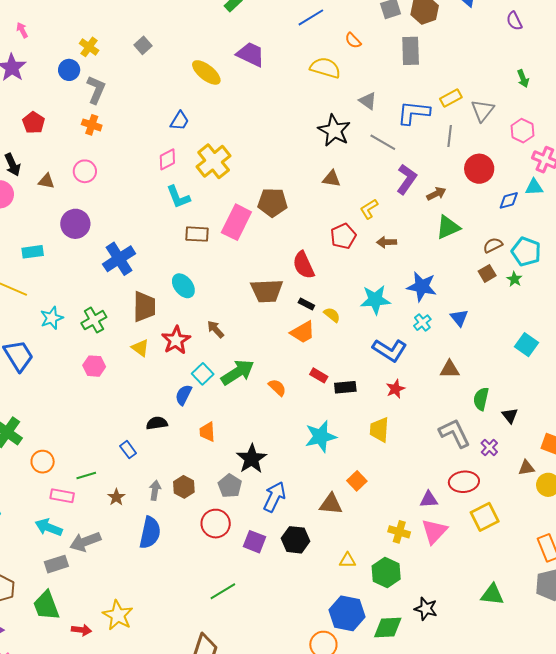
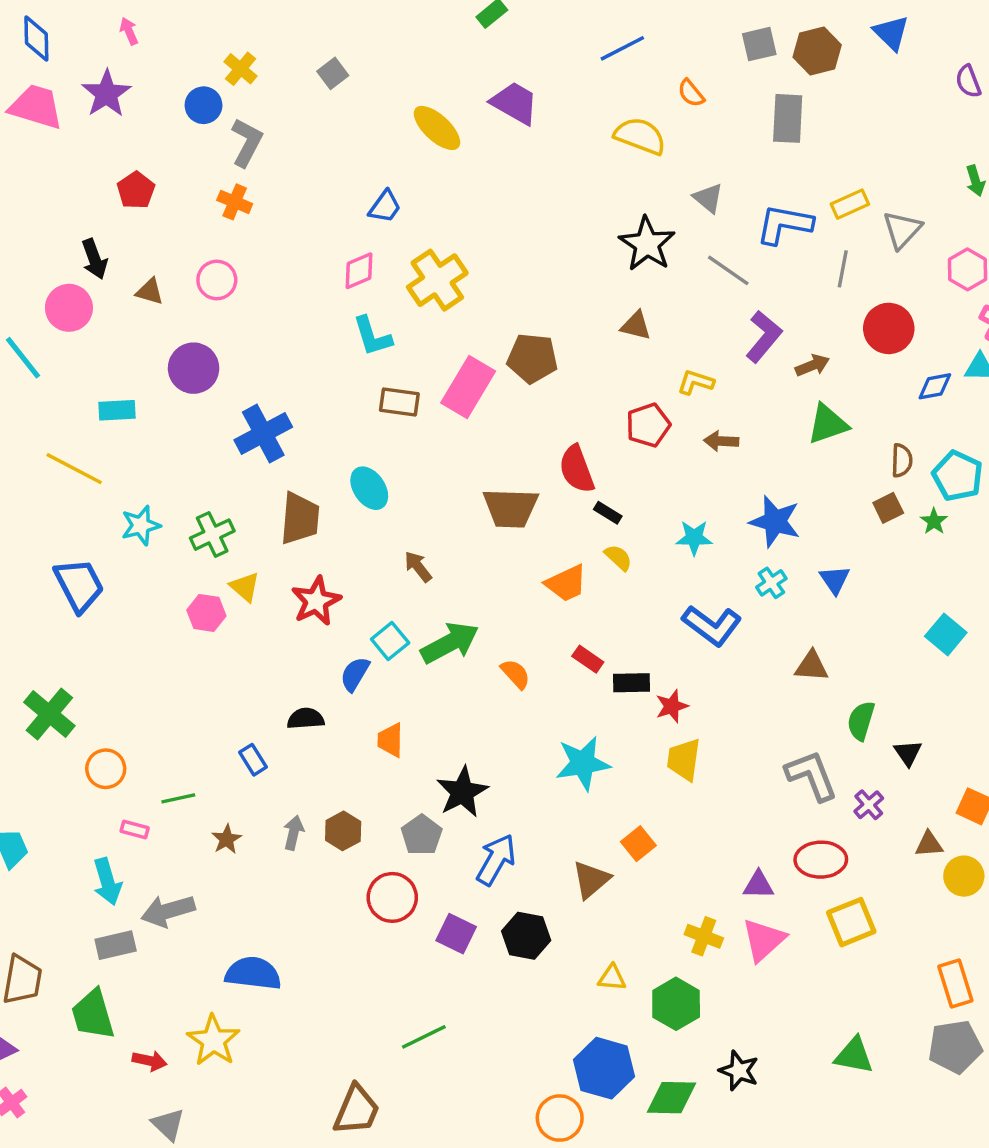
yellow L-shape: (369, 209) -> (696, 382), turned 45
brown semicircle: (493, 245) -> (902, 460), turned 114
cyan star: (375, 300) -> (694, 538), size x0.7
black rectangle: (306, 304) -> (608, 513), moved
red star: (176, 340) -> (316, 601), moved
yellow triangle: (140, 348) -> (245, 587), moved
red star: (395, 389) -> (672, 706), moved
pink rectangle: (62, 496) -> (135, 829), size x0.7
brown triangle: (331, 504) -> (591, 880), turned -50
cyan arrow: (49, 527) -> (107, 882), turned -132
blue semicircle: (150, 533) -> (253, 973), moved, turned -100
green line: (223, 591) -> (424, 1037), moved

